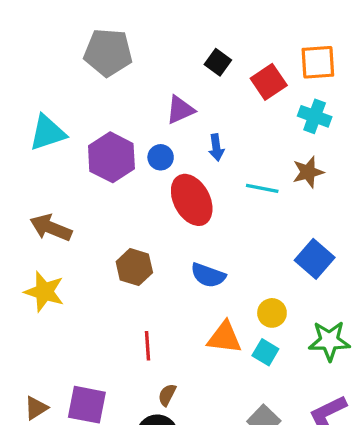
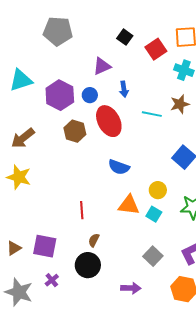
brown arrow: (51, 228) -> (23, 138), turned -60
brown hexagon: (134, 267) -> (75, 131), moved

